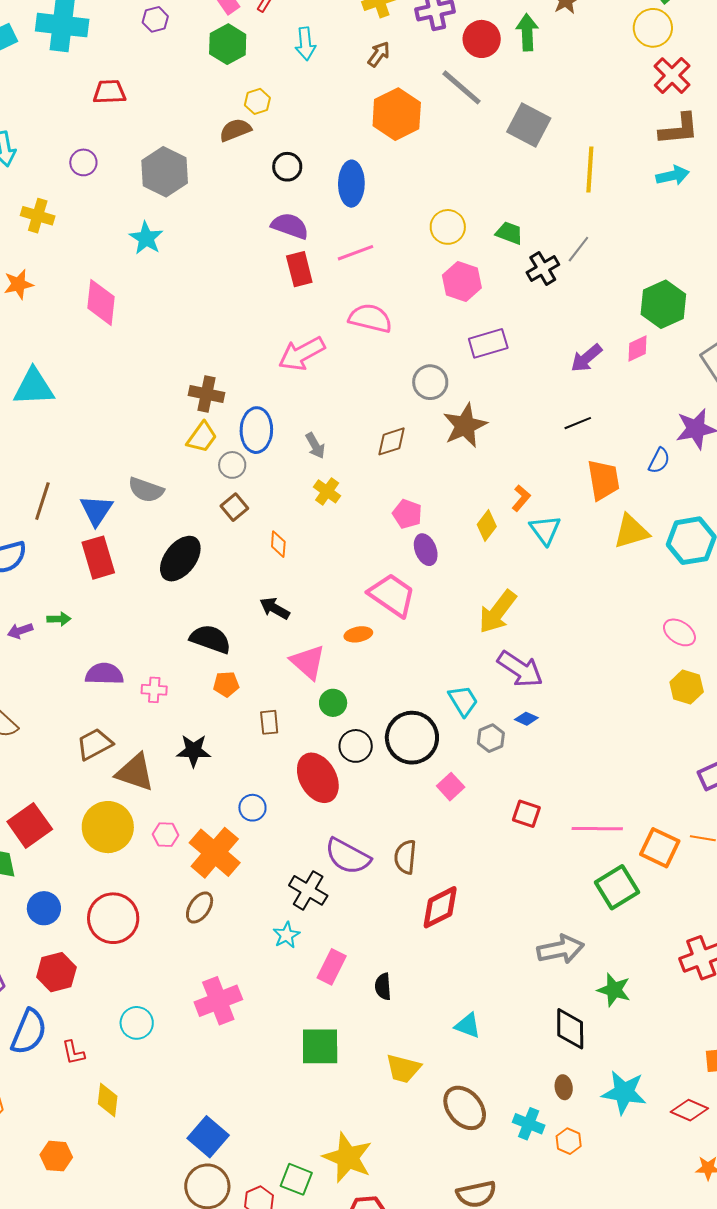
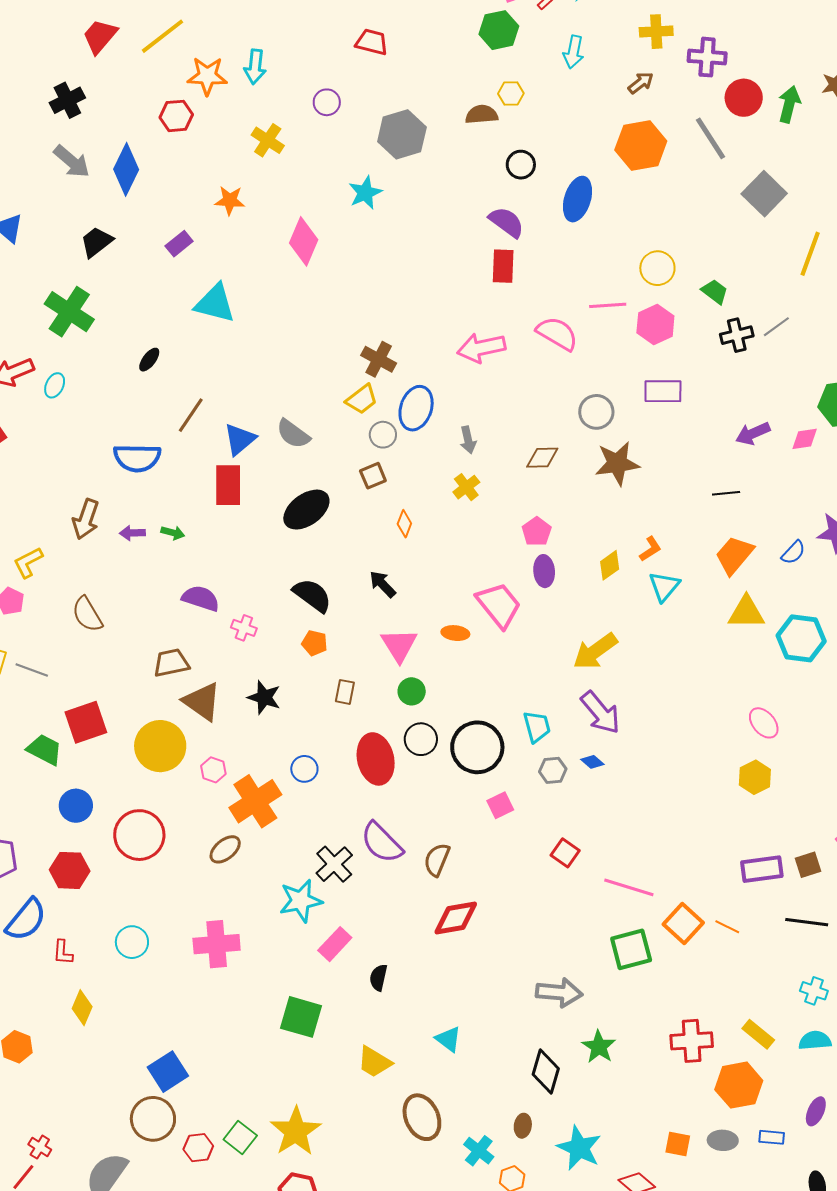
pink line: (356, 253) -> (608, 305), moved
orange trapezoid: (603, 480) -> (734, 555), turned -147
cyan star: (286, 935) -> (301, 901), size x1.6

